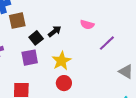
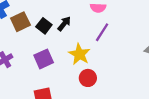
black square: (36, 38) -> (44, 26), moved
purple line: (107, 43) -> (102, 32), moved

